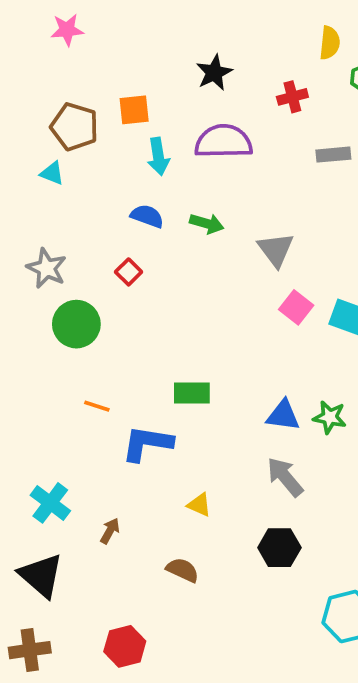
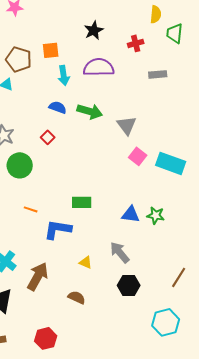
green arrow: (207, 224) -> (90, 111), size x1.4
gray arrow: (285, 477) -> (120, 252), moved
brown arrow: (110, 531) -> (38, 276), size x2.0

